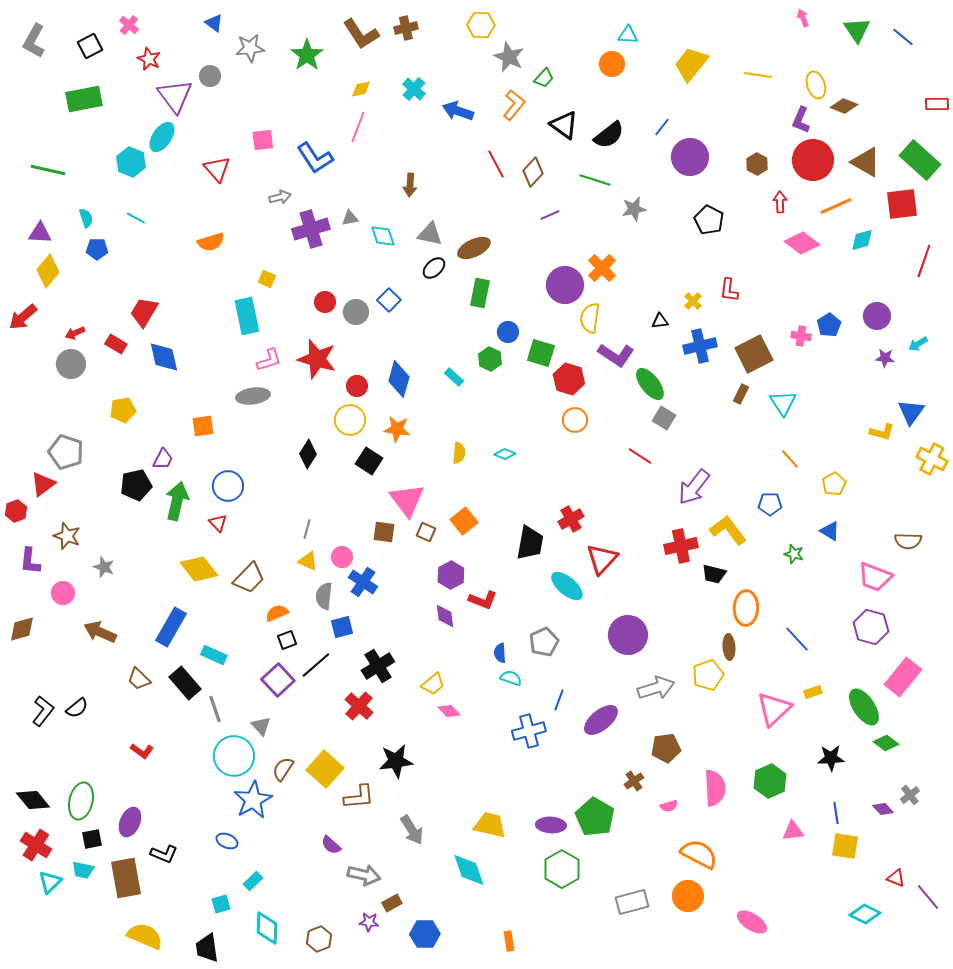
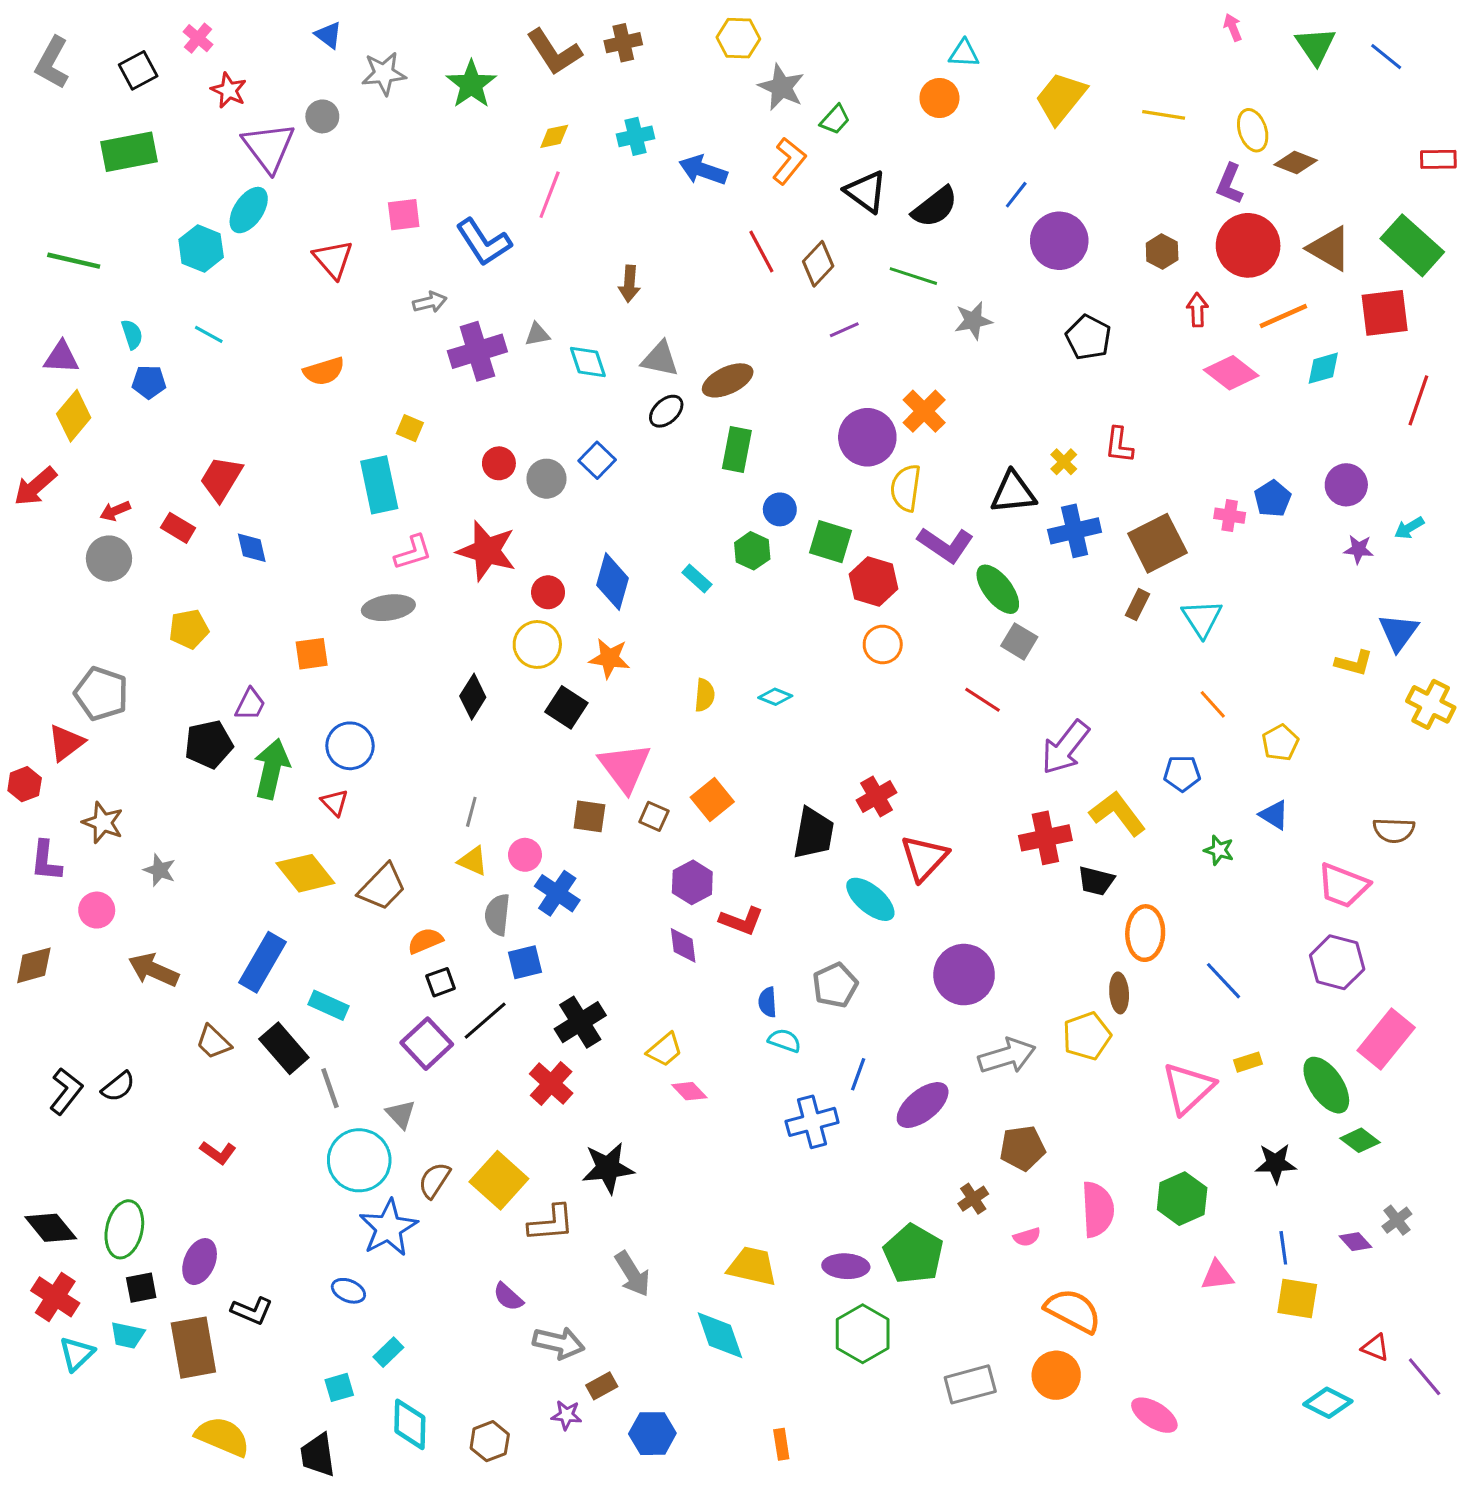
cyan cross: (414, 89) -> (636, 136), turned 35
black triangle: (660, 321) -> (1013, 493), size x1.8
blue diamond: (164, 357) -> (252, 548), size x0.7

